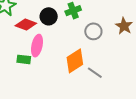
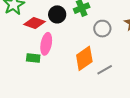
gray line: (95, 73) -> (105, 70), turned -63

